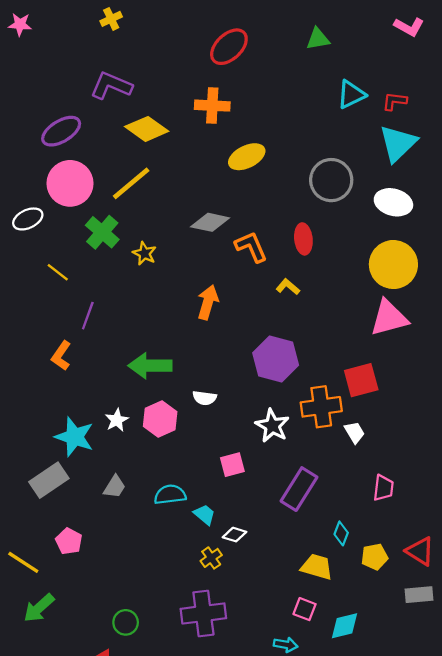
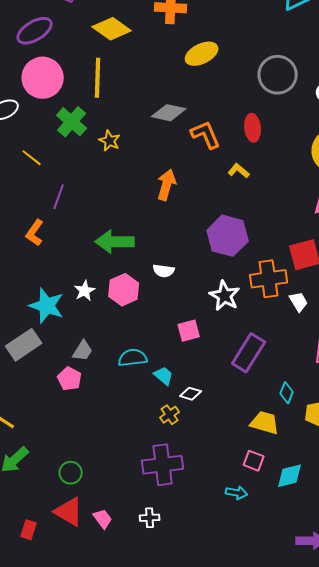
yellow line: (131, 183) -> (98, 78), turned -48
pink pentagon: (69, 541) -> (70, 379), moved
green circle: (126, 622) -> (71, 473), moved

